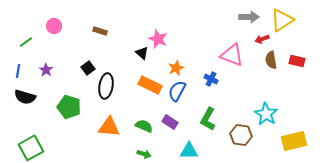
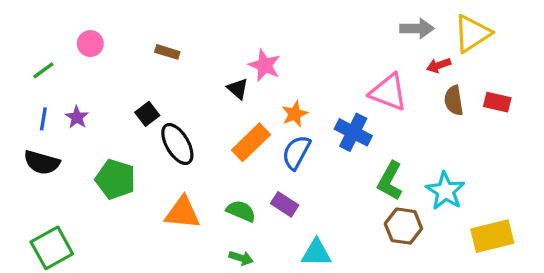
blue line: (18, 71) -> (43, 119), moved
blue cross: (211, 79) -> (353, 132), size x1.5
orange rectangle: (150, 85) -> (251, 142), turned -70
black ellipse: (106, 86) -> (177, 144), turned -40
green L-shape: (208, 119) -> (390, 181), moved

